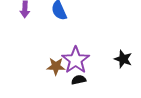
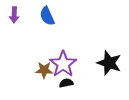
black star: (123, 59) -> (109, 63), size x1.4

